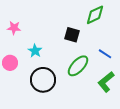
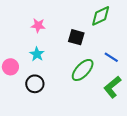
pink star: (14, 28) -> (38, 25), moved
black circle: (43, 80) -> (35, 84), moved, size x0.7

